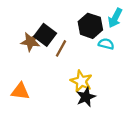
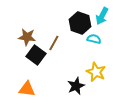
black square: (45, 35) -> (36, 55), moved
yellow star: (81, 81) -> (96, 72), moved
orange triangle: (20, 91) -> (27, 89), moved

